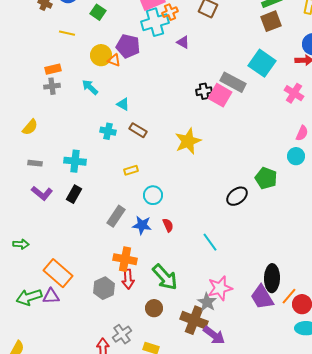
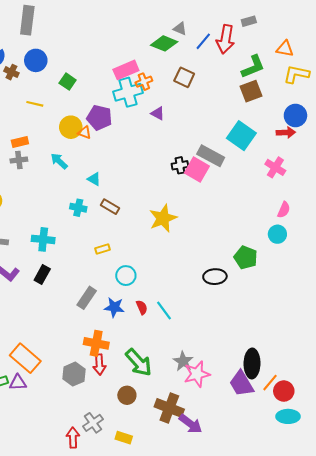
black ellipse: (237, 196) -> (215, 277), turned 35
cyan line: (210, 242) -> (164, 310), moved
gray star: (207, 302) -> (183, 361), moved

